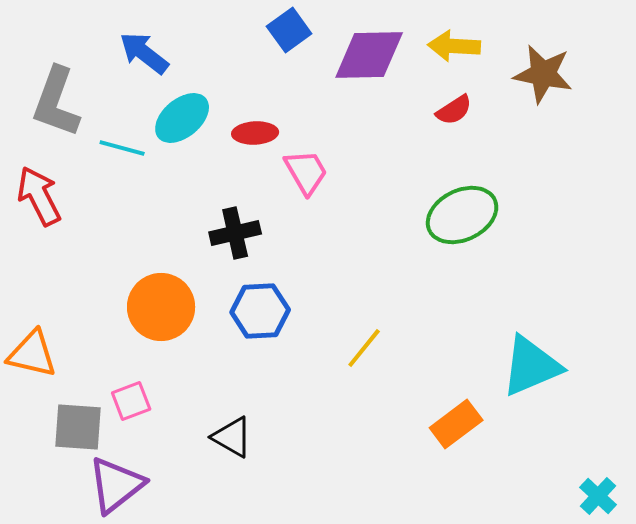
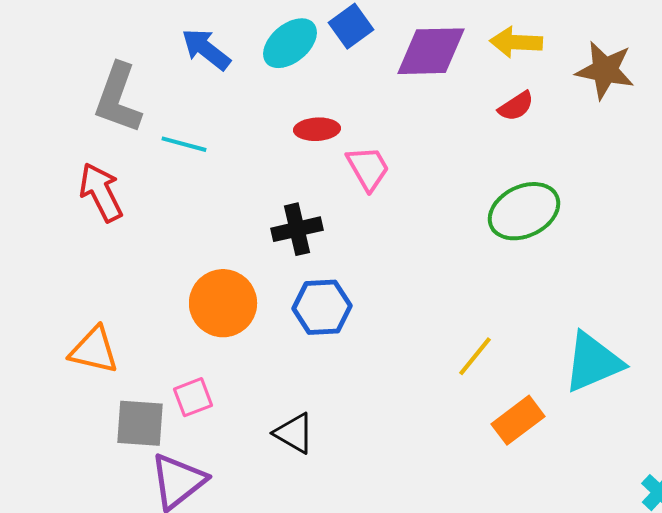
cyan ellipse: (182, 118) -> (290, 43), moved
yellow line: (364, 348) -> (475, 356), moved

